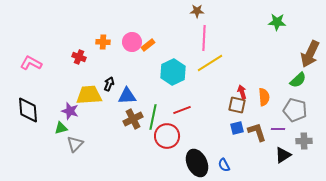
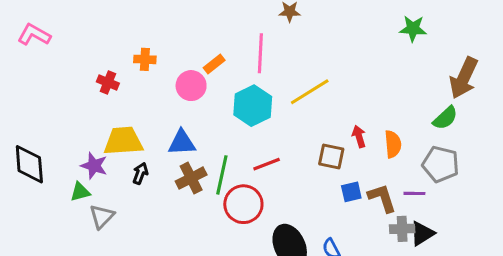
pink line: (204, 38) -> (260, 53), moved
pink circle: (132, 42) -> (191, 86), moved
pink L-shape: (31, 63) -> (34, 35), moved
black arrow: (109, 84) -> (140, 173), moved
brown square: (237, 105) -> (331, 156), moved
gray cross: (304, 141) -> (402, 229), moved

